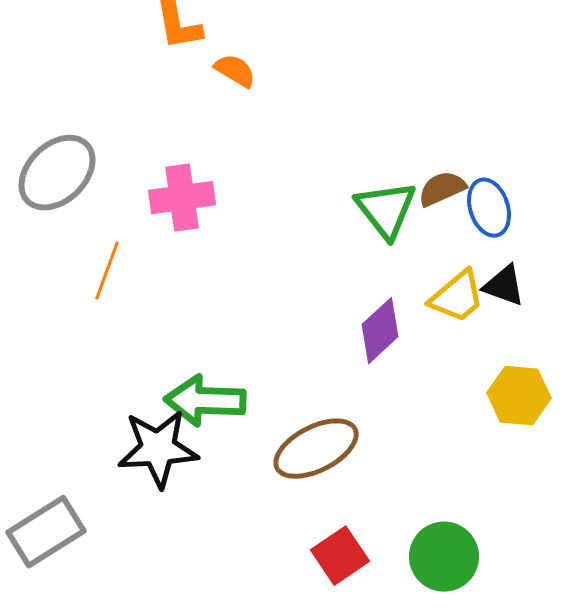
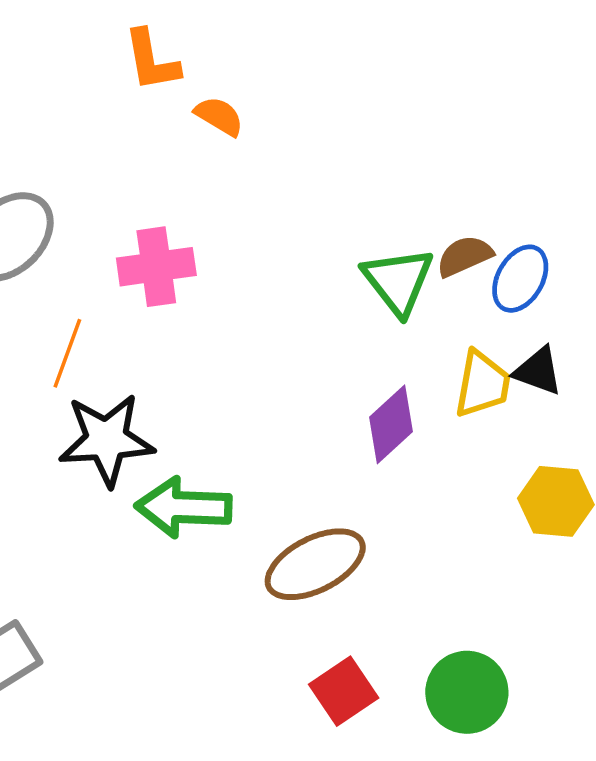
blue ellipse: (489, 208) -> (520, 279), turned 48
yellow trapezoid: (457, 297) -> (482, 384), turned -40
black star: (158, 449) -> (107, 440), moved

